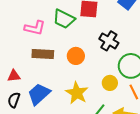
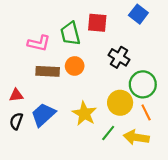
green trapezoid: (64, 19) -> (70, 34), turned 50
orange circle: (76, 56) -> (75, 66), moved
yellow circle: (110, 83) -> (120, 103), size x1.5

